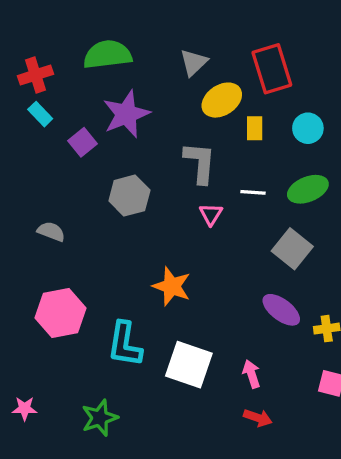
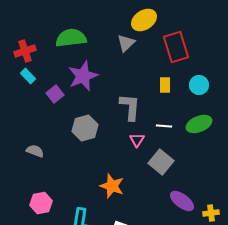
yellow ellipse: (222, 100) -> (144, 20), moved
gray square: (292, 249) -> (161, 162), moved
pink hexagon: (61, 313) -> (41, 203), size x0.7

